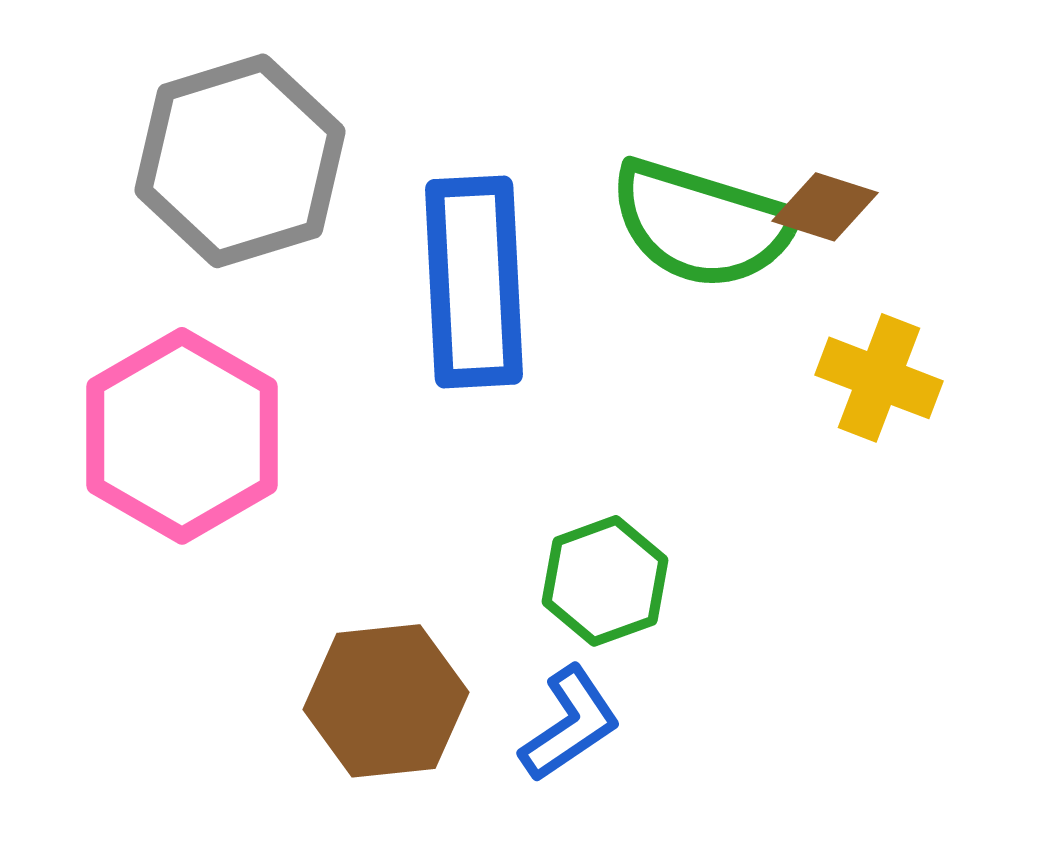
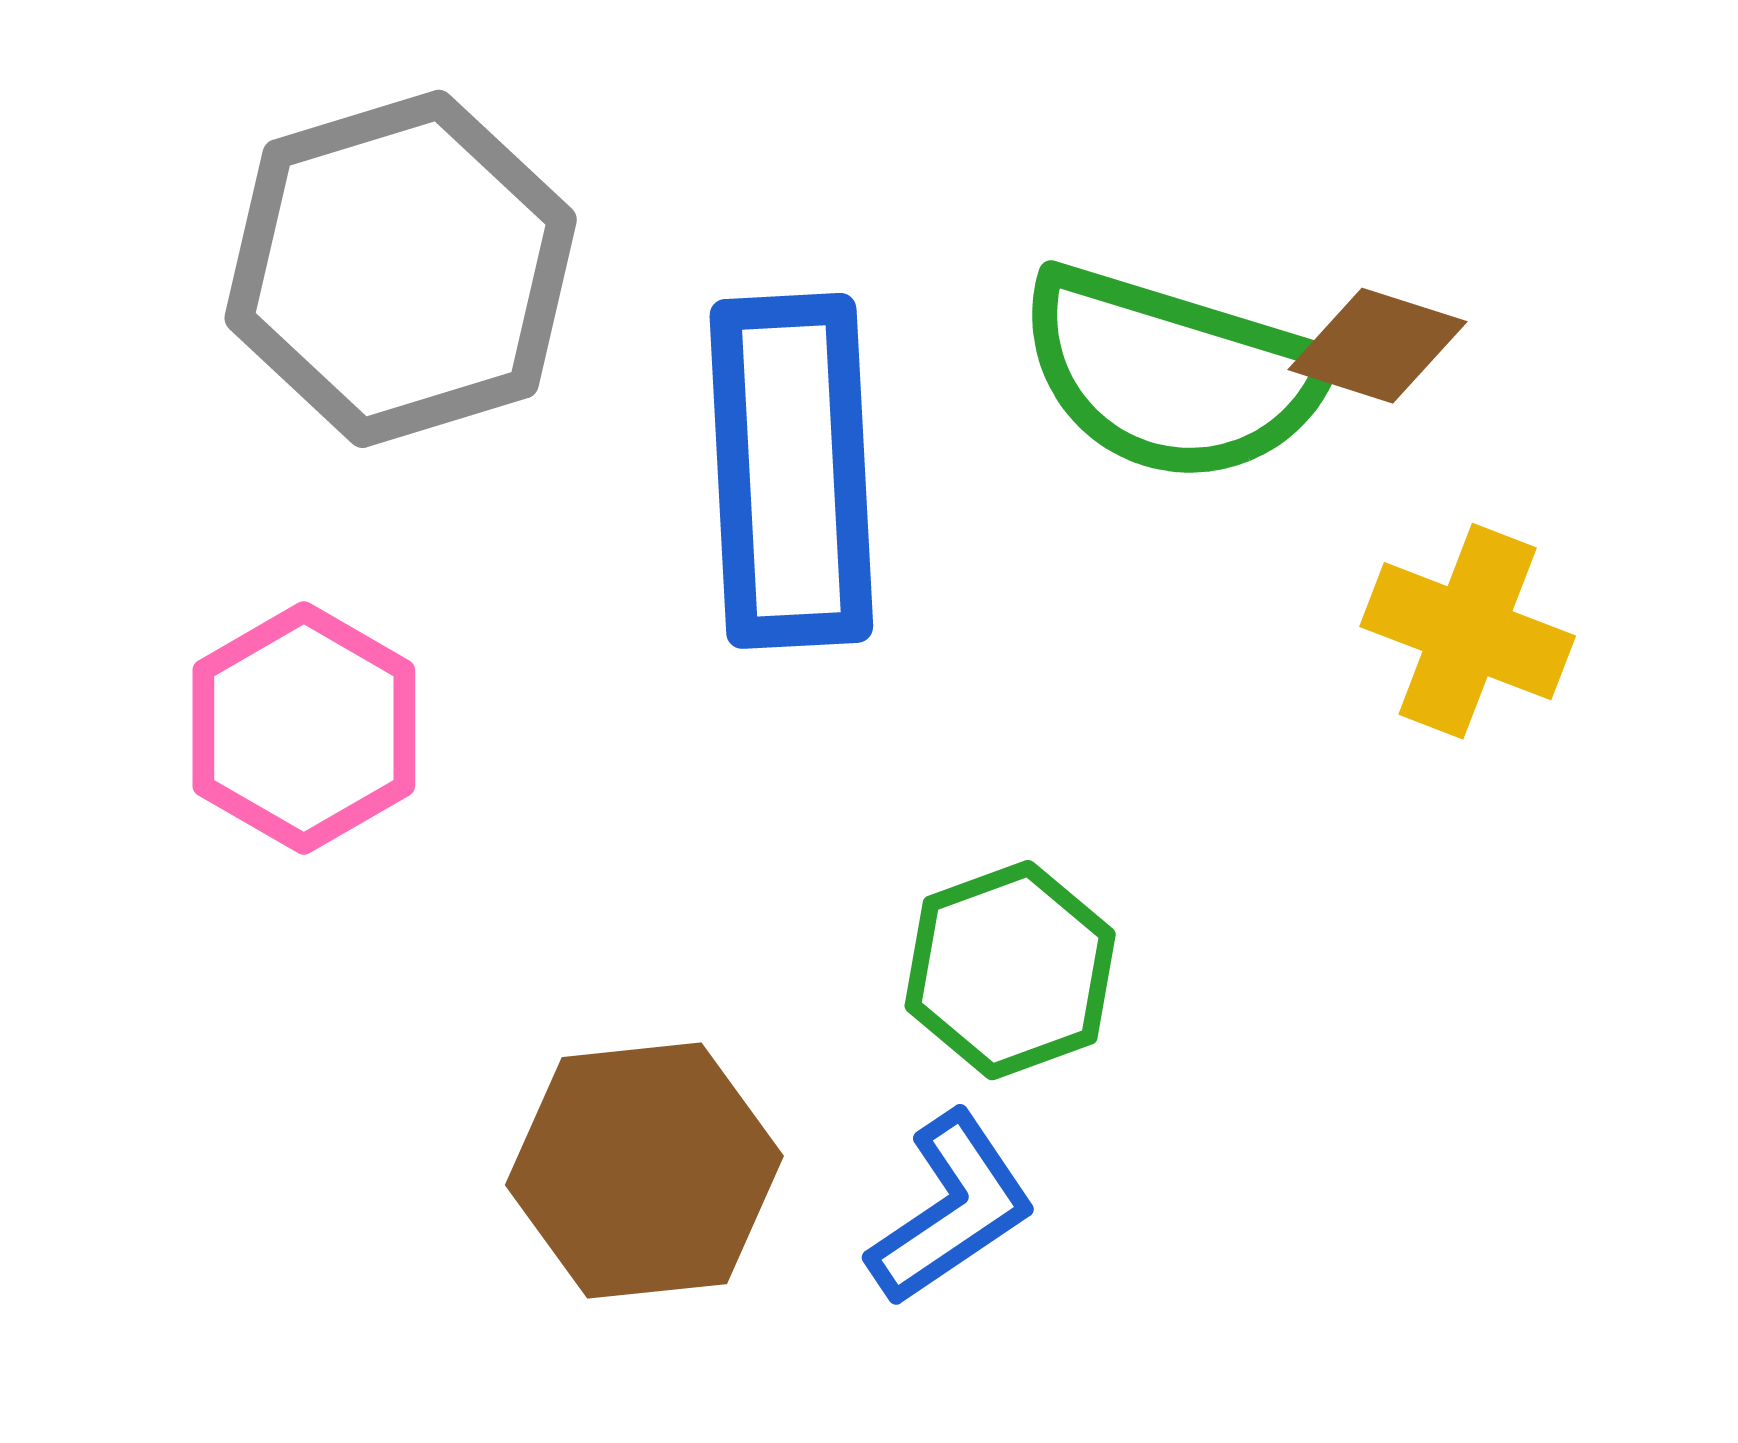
pink hexagon: (182, 436) -> (304, 728), size x0.7

